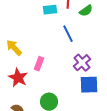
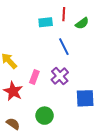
purple cross: (82, 63) -> (60, 76), moved

